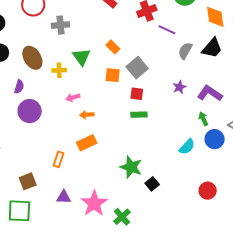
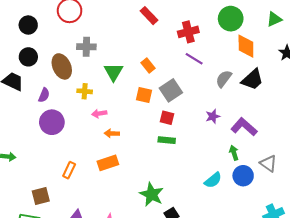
orange diamond: (215, 17) -> (246, 46), moved
gray cross: (60, 25) -> (86, 47), moved
purple line: (167, 30) -> (194, 59), moved
yellow cross: (59, 70) -> (85, 91), moved
orange rectangle: (58, 159) -> (69, 170), moved

